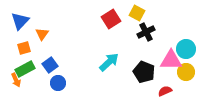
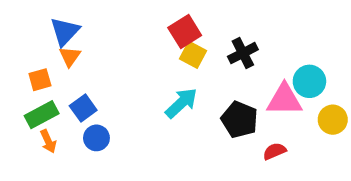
yellow square: (137, 13) -> (193, 55), moved
blue triangle: (20, 21) -> (65, 31), moved
yellow circle: (186, 72) -> (333, 120), moved
orange arrow: (16, 80) -> (48, 141), moved

